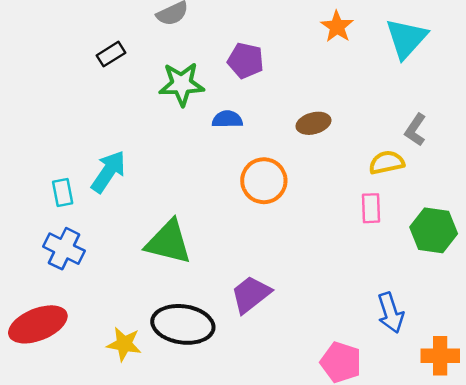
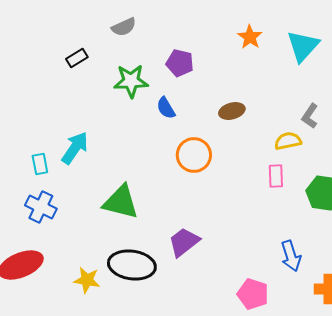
blue semicircle: (227, 119) -> (166, 108), turned -120

